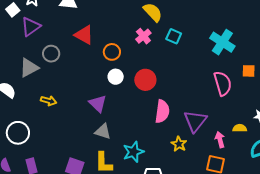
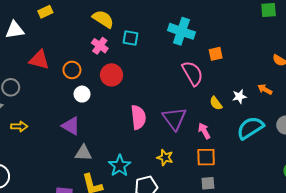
red circle: (145, 80) -> (111, 75), moved
yellow arrow: (49, 101) -> (19, 126), moved
yellow semicircle: (240, 128) -> (216, 103), moved, turned -112
yellow star: (179, 144) -> (165, 157), moved

